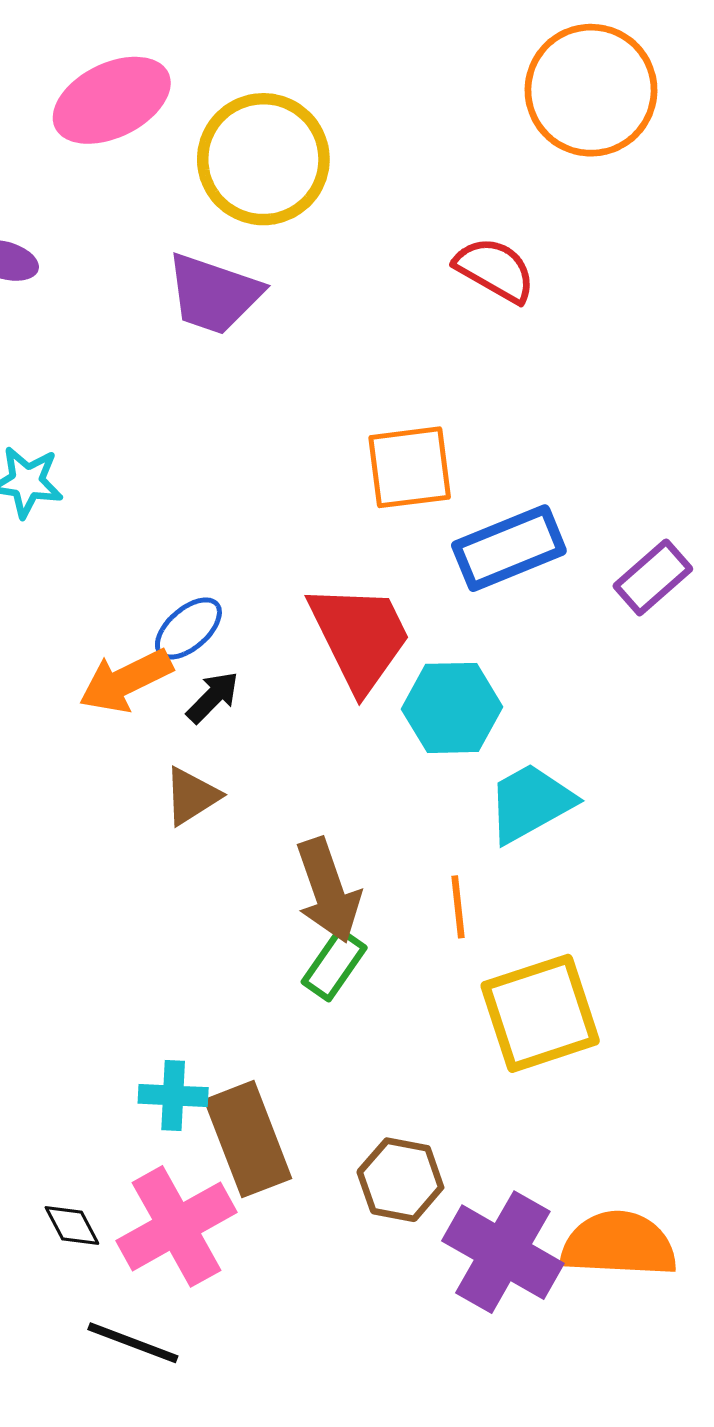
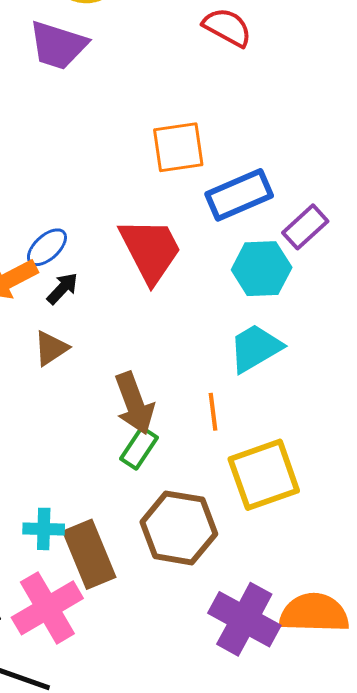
purple rectangle: (653, 577) -> (305, 227), moved
cyan hexagon: (452, 708) -> (262, 269), moved
brown hexagon: (400, 1180) -> (179, 528), moved, size x1.5

